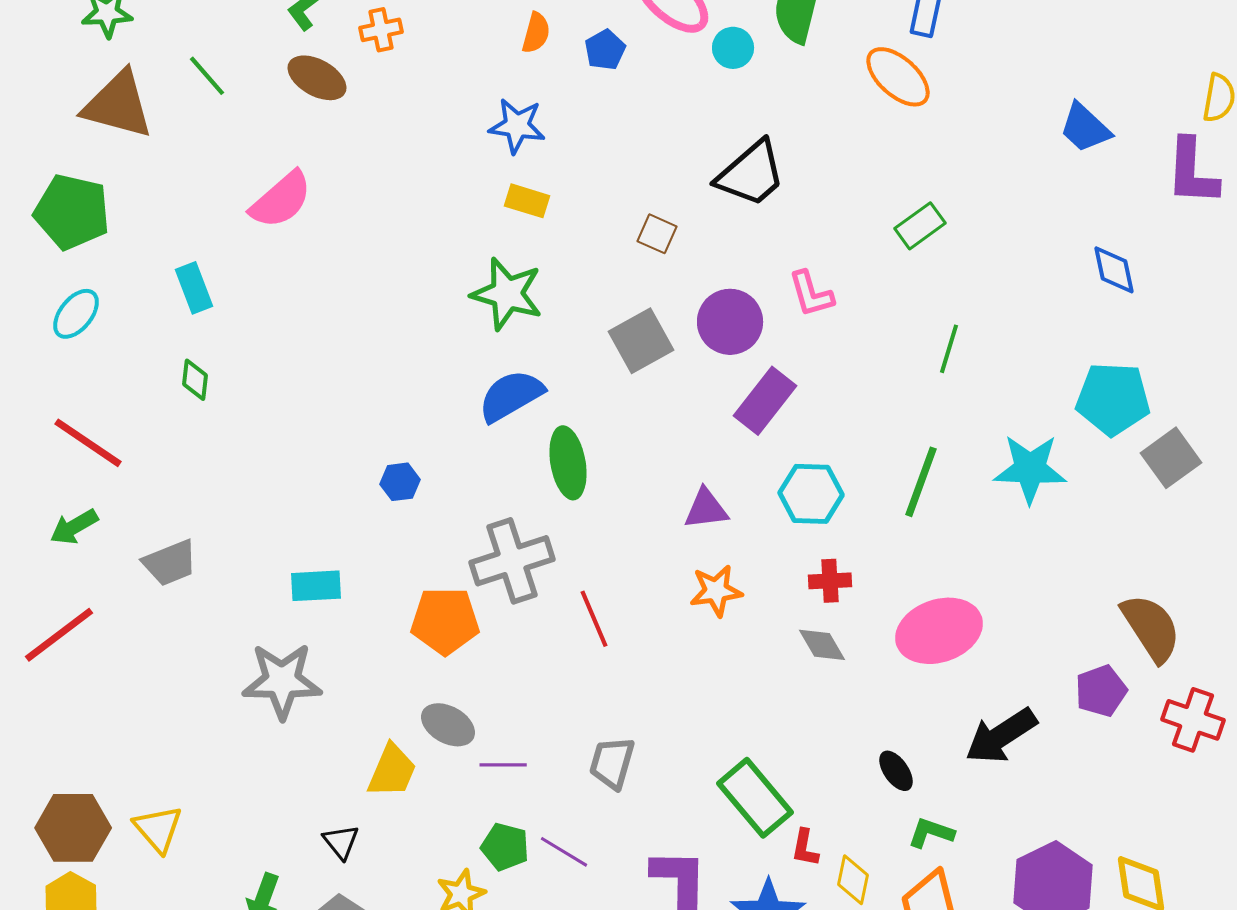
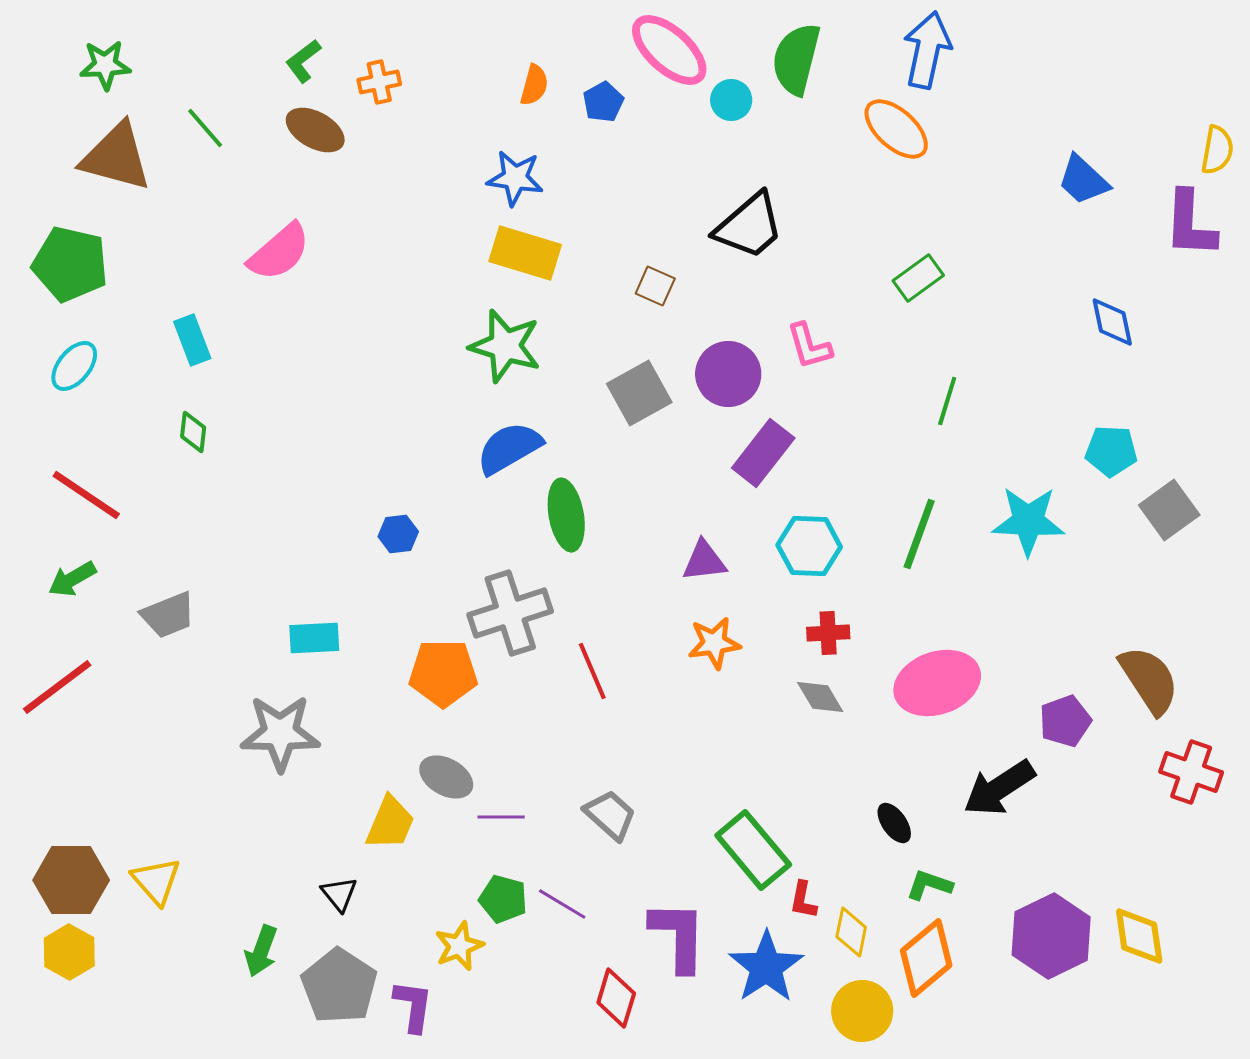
yellow rectangle: (527, 201) -> (525, 253), size x1.6
cyan pentagon: (1113, 399) -> (1111, 451), size x0.7
purple pentagon: (1101, 691) -> (1065, 721), moved
gray trapezoid: (612, 763) -> (610, 815), turned 116

